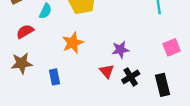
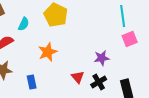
pink square: (172, 47) -> (130, 39), moved
purple star: (120, 50) -> (102, 58), moved

